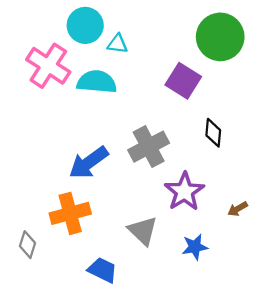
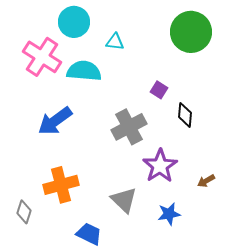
cyan triangle: (118, 44) -> (115, 42), moved
purple square: (183, 81) -> (159, 90), moved, size x0.6
blue arrow: (89, 163) -> (55, 121), moved

